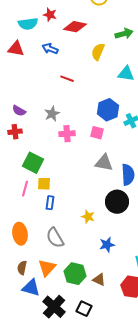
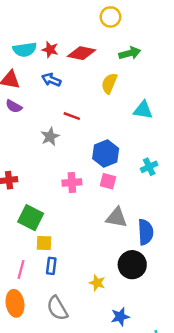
red star: (50, 15) -> (50, 50), moved
green arrow: (124, 34) -> (130, 53), moved
blue hexagon: (108, 110) -> (106, 153), moved
purple semicircle: (19, 111) -> (14, 106), moved
gray star: (52, 114) -> (50, 137), moved
pink line: (25, 189) -> (21, 270), moved

